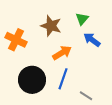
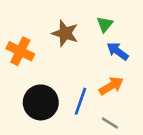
orange arrow: (62, 53) -> (111, 86), moved

